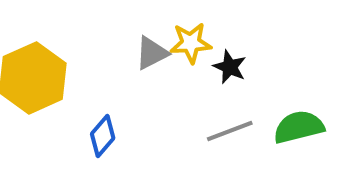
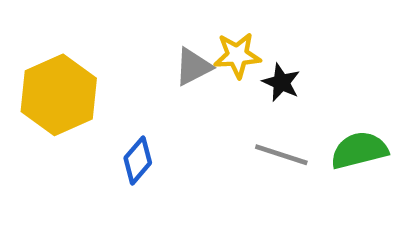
gray line: (230, 131) -> (281, 155), turned 39

